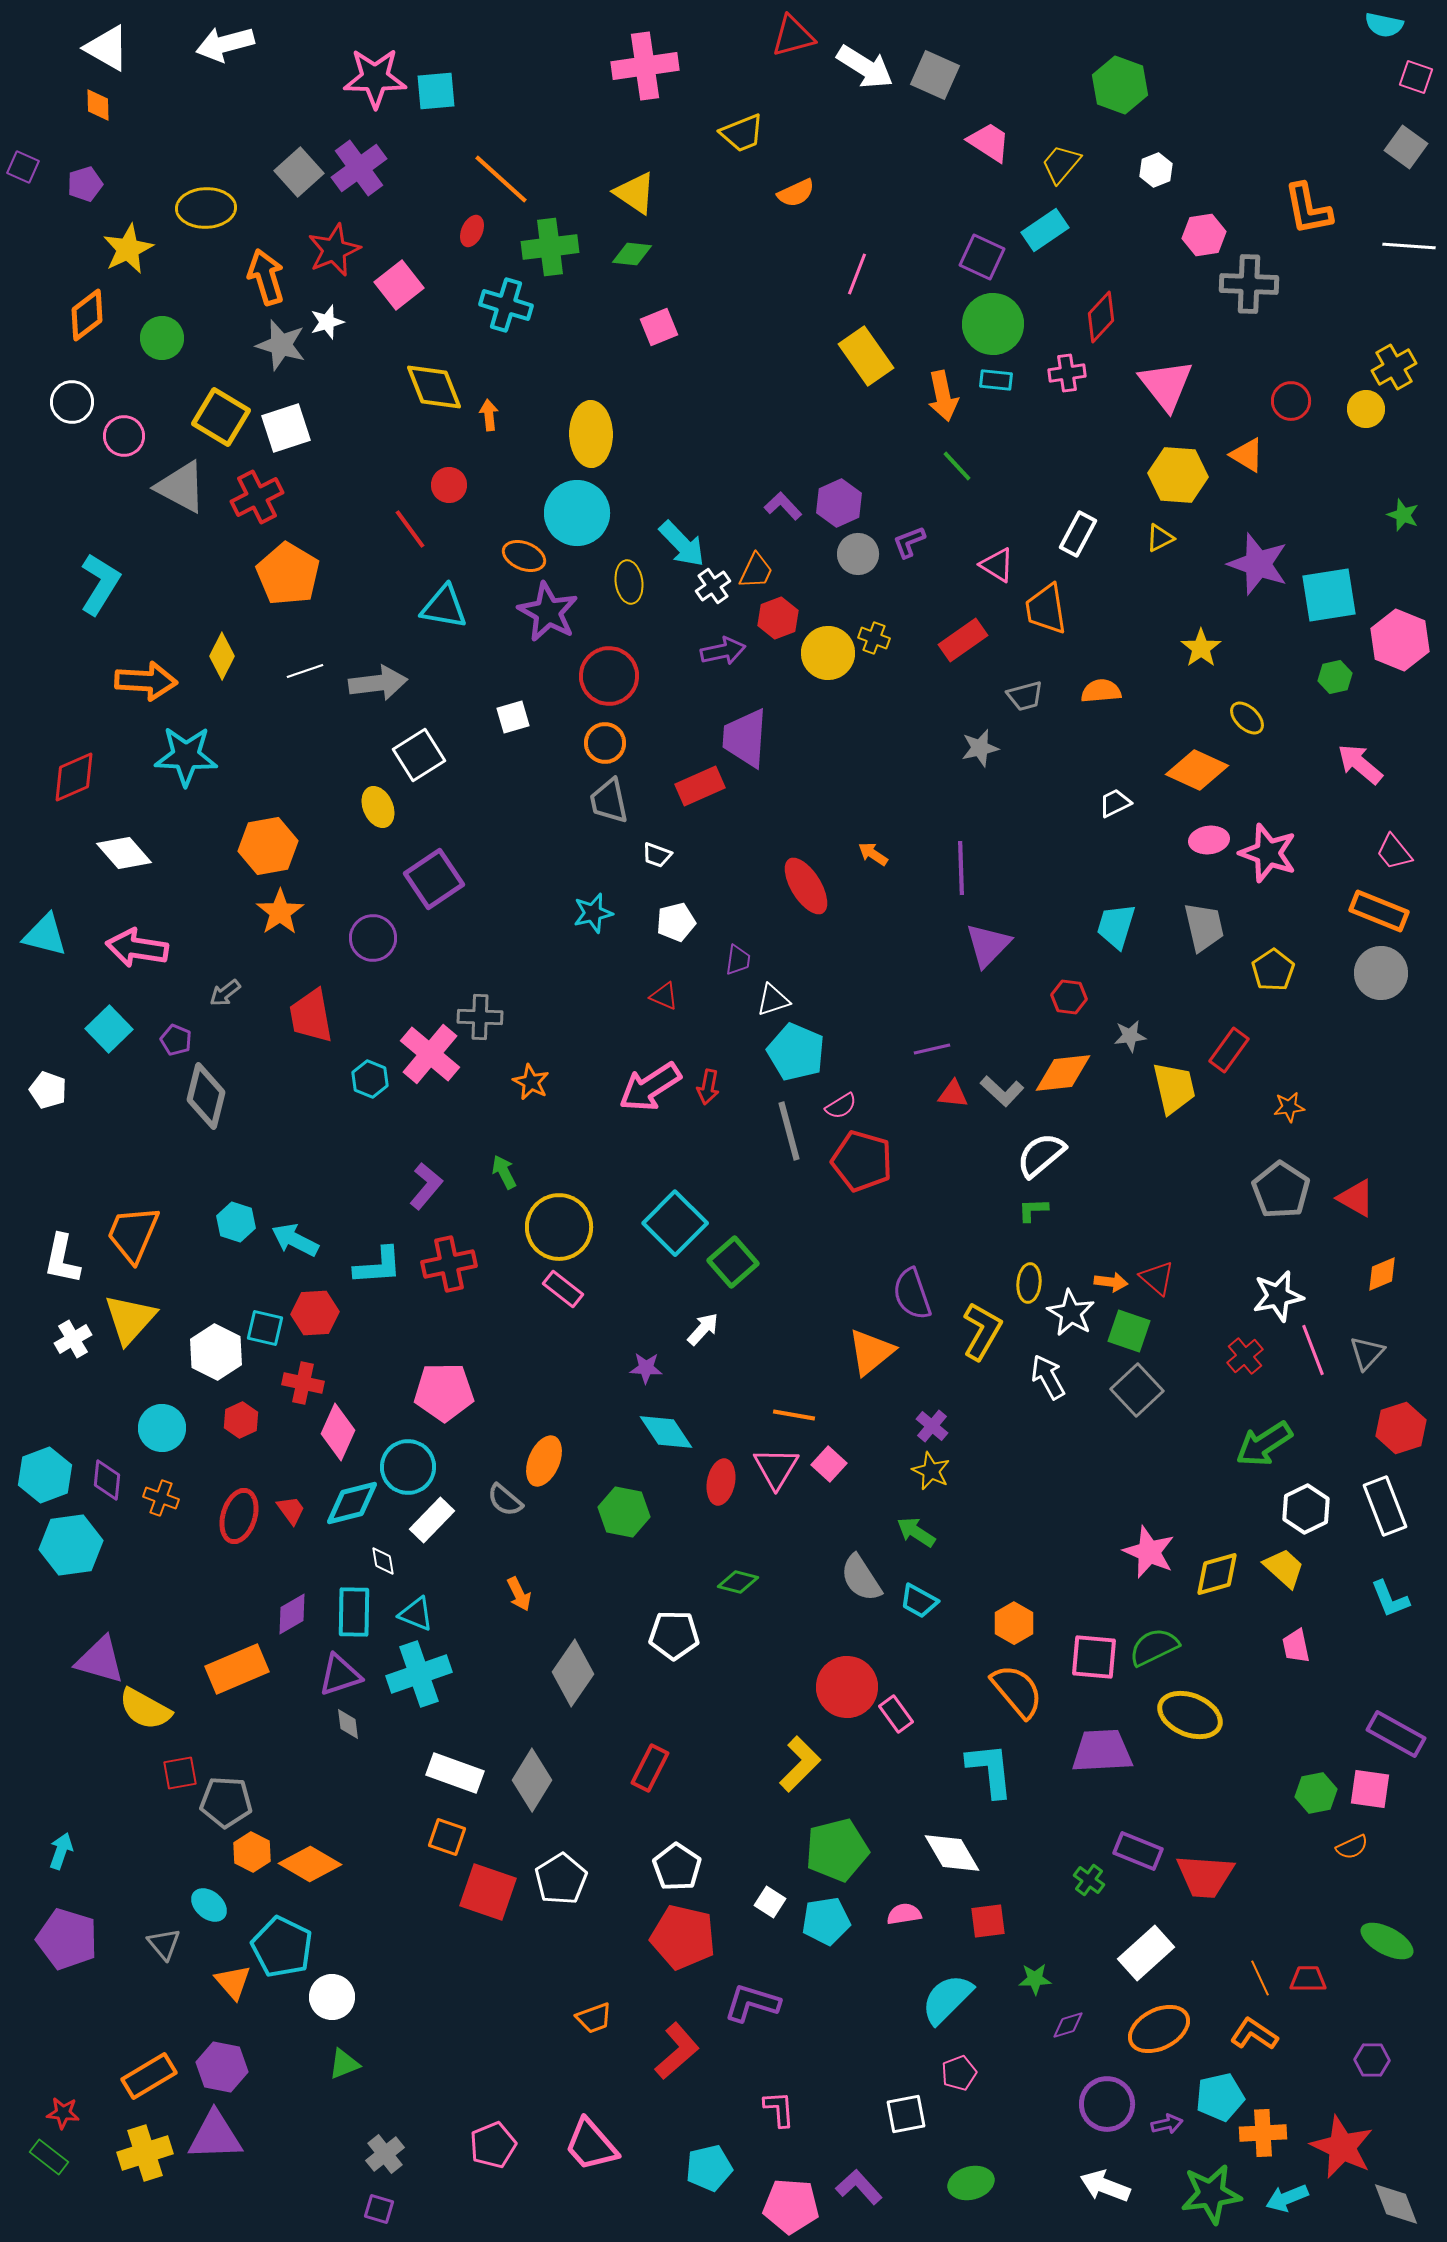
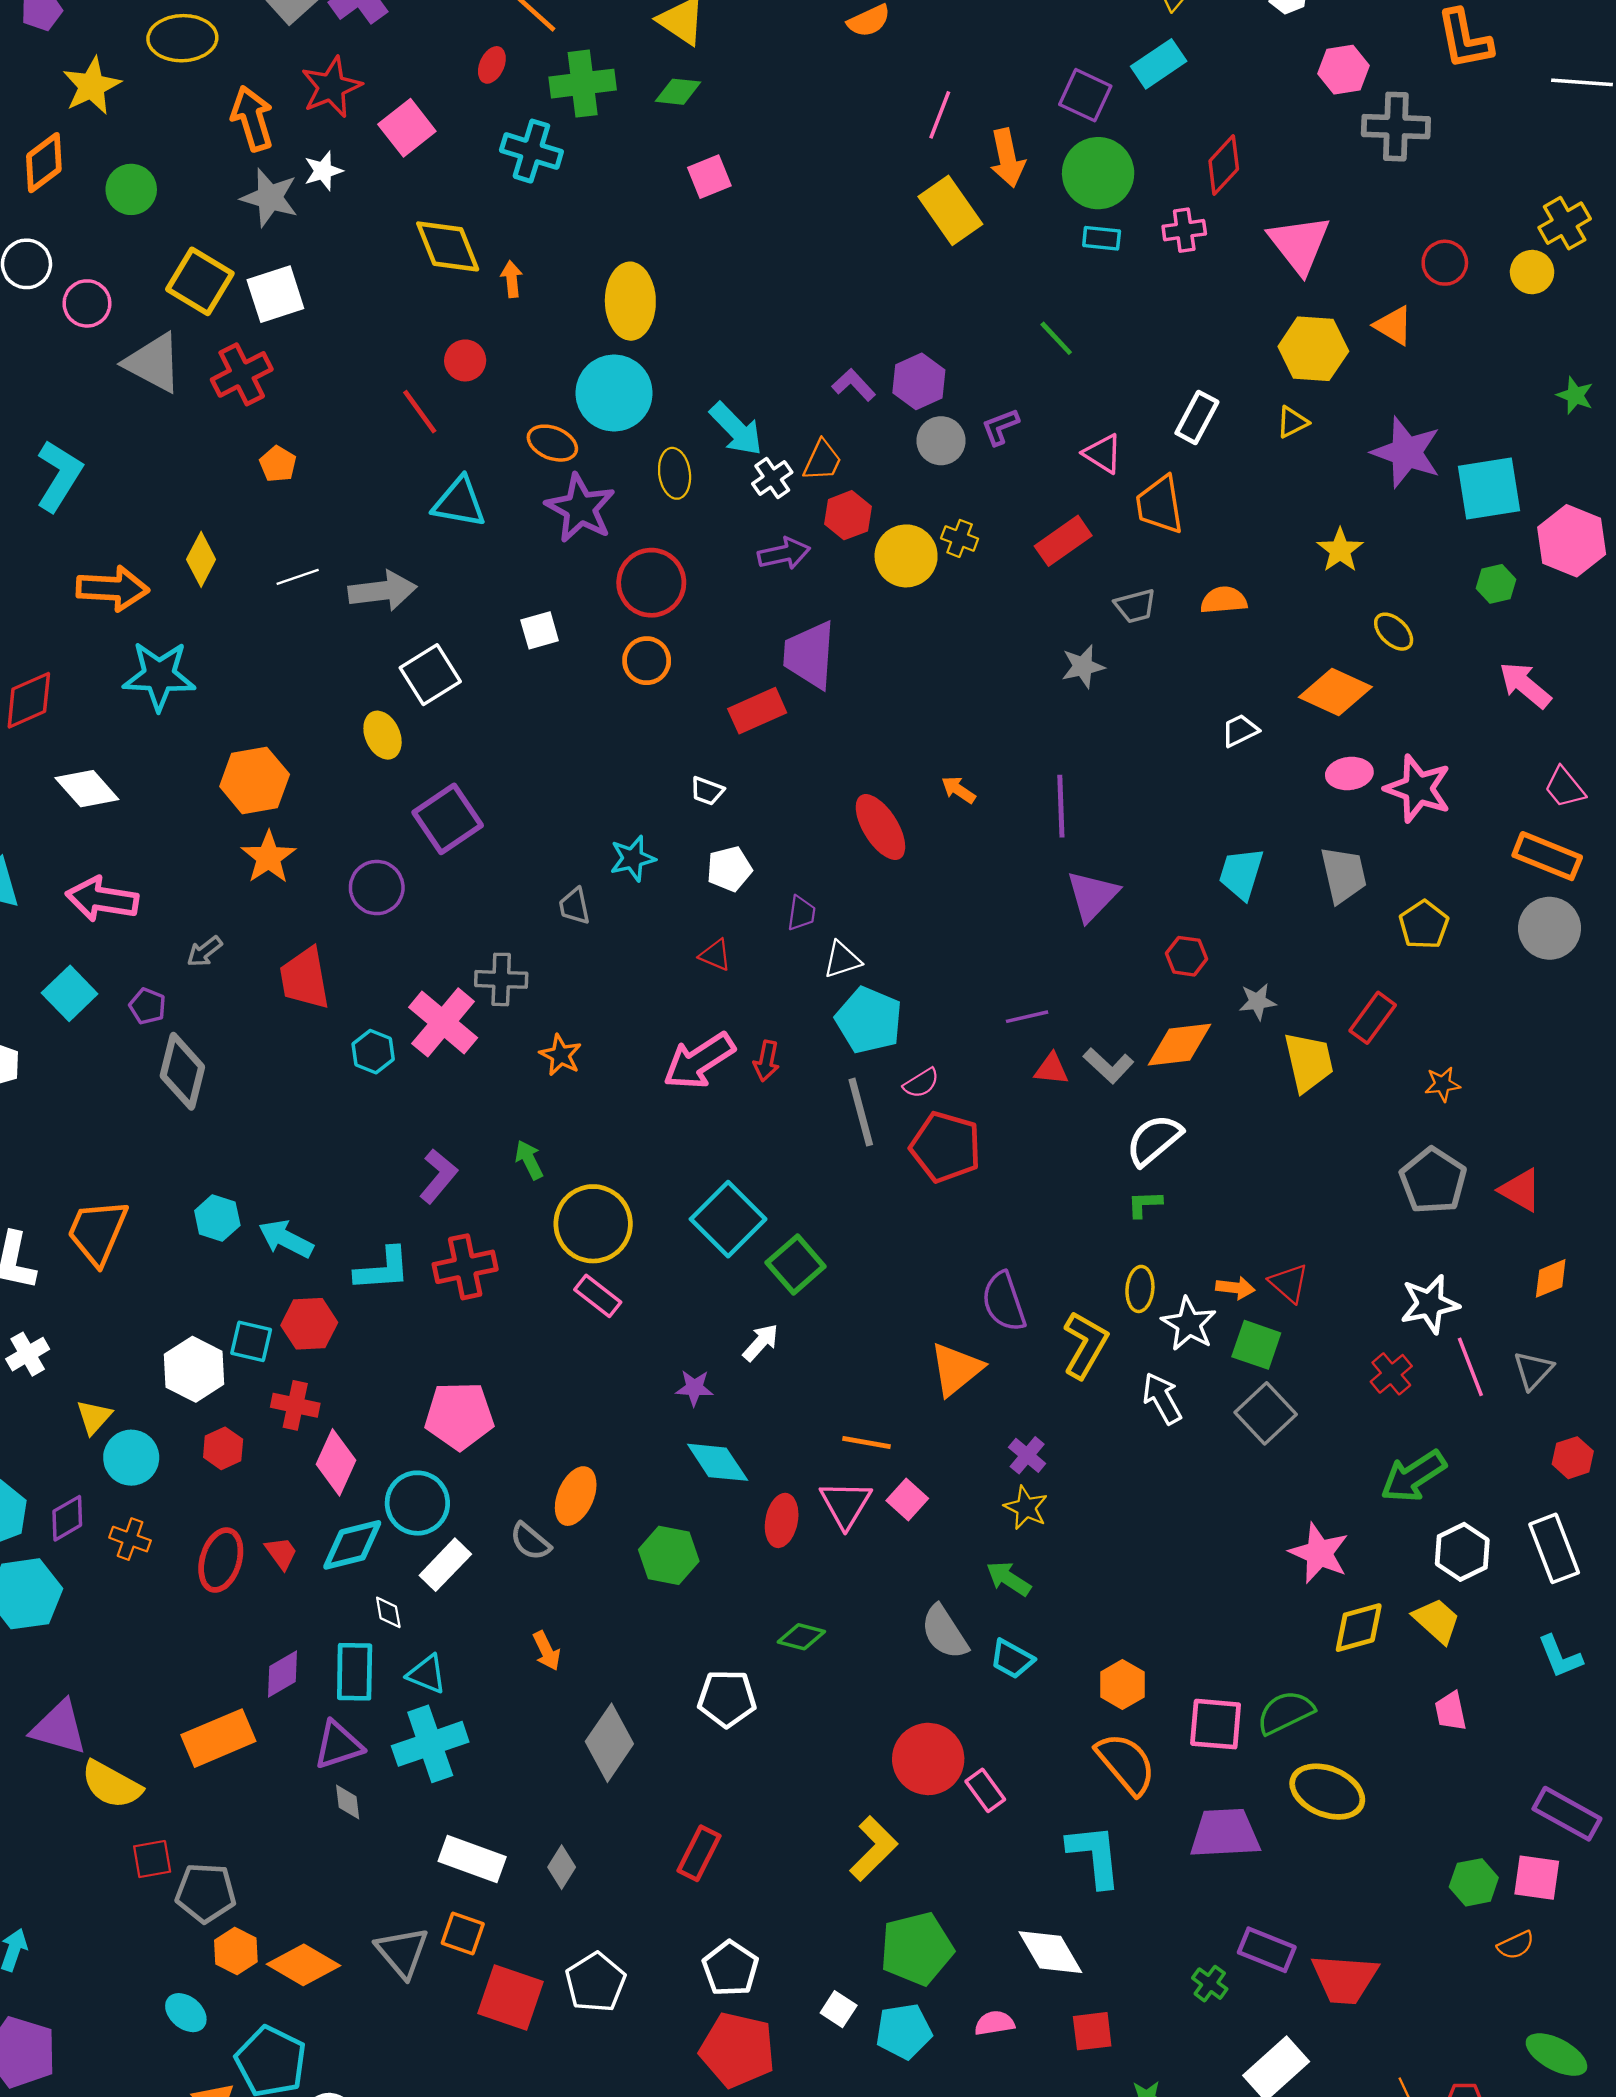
orange arrow: (943, 396) -> (1007, 158), moved
orange pentagon: (288, 574) -> (278, 464), size x0.5
gray trapezoid: (609, 801) -> (574, 906), moved, size x0.7
yellow triangle: (130, 1319) -> (94, 1417), moved, size x0.6
red hexagon: (1401, 1428) -> (1573, 1458), size x0.7
purple diamond: (107, 1480) -> (67, 1518), turned 54
pink star: (1149, 1552) -> (1319, 1553), moved
gray diamond: (532, 1780) -> (562, 1867), size x0.6
gray triangle: (164, 1944) -> (402, 1952), moved, size x1.4

